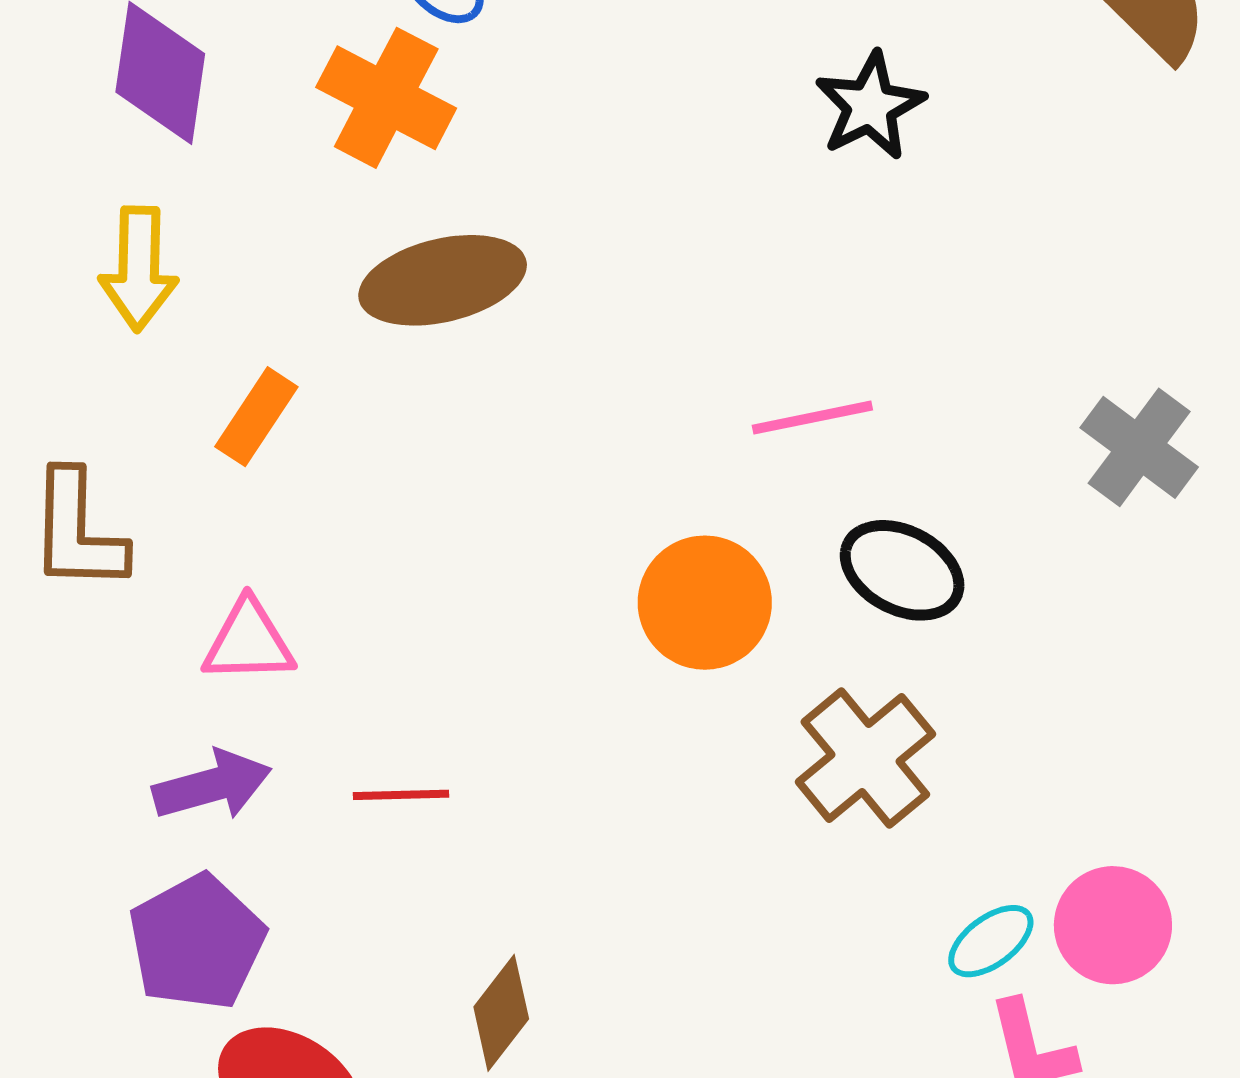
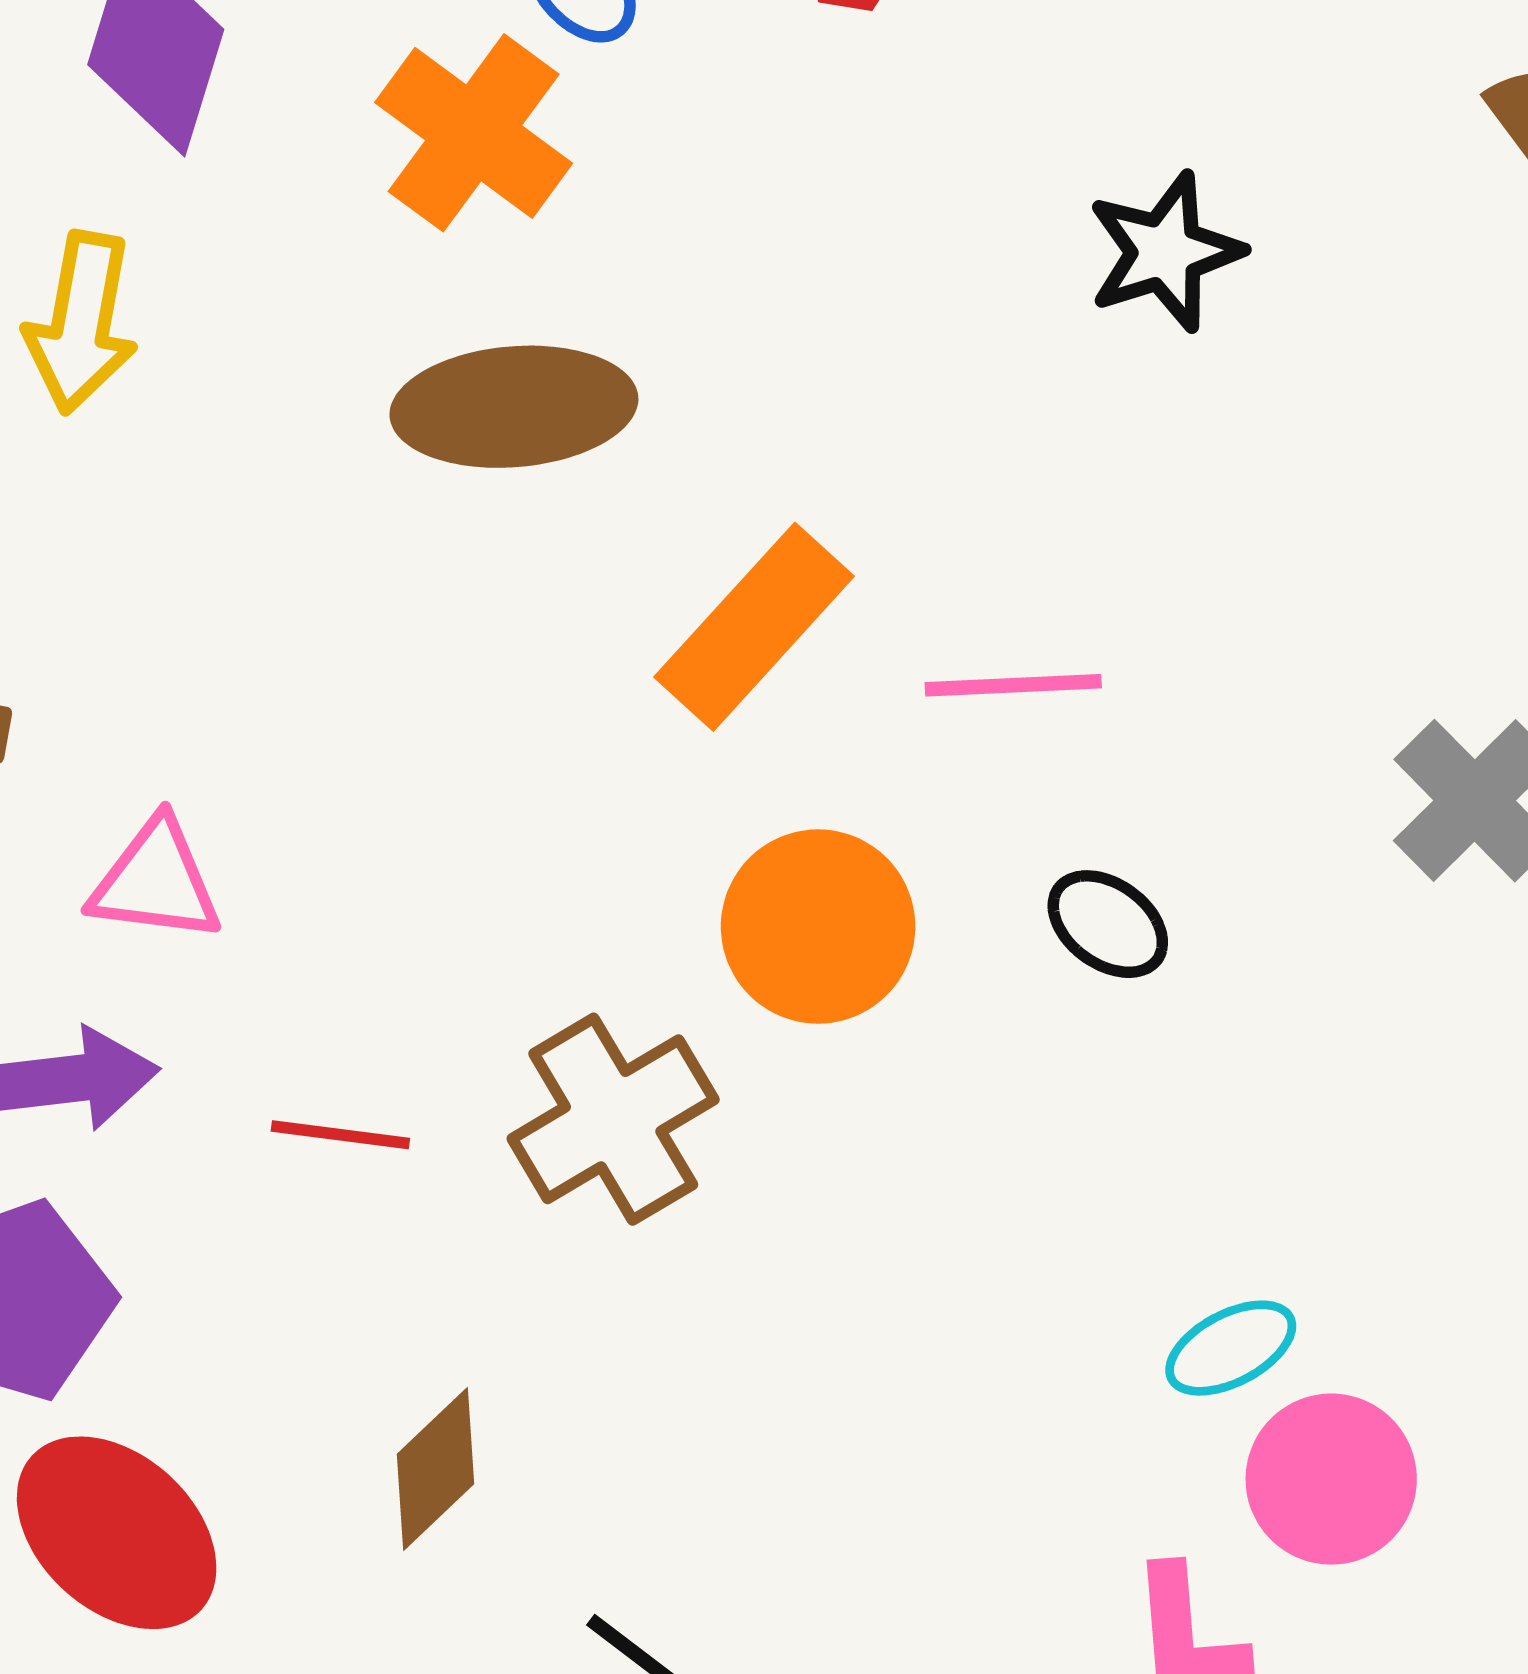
orange rectangle: (256, 417) -> (754, 627), moved, size x1.5
black ellipse: (902, 570) -> (1108, 924), size x0.7
brown cross: (865, 758) -> (613, 1119), moved
cyan ellipse: (991, 941) -> (1231, 1348), moved

